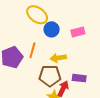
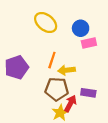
blue circle: (52, 29) -> (81, 28), moved
orange line: (32, 50) -> (52, 60), moved

